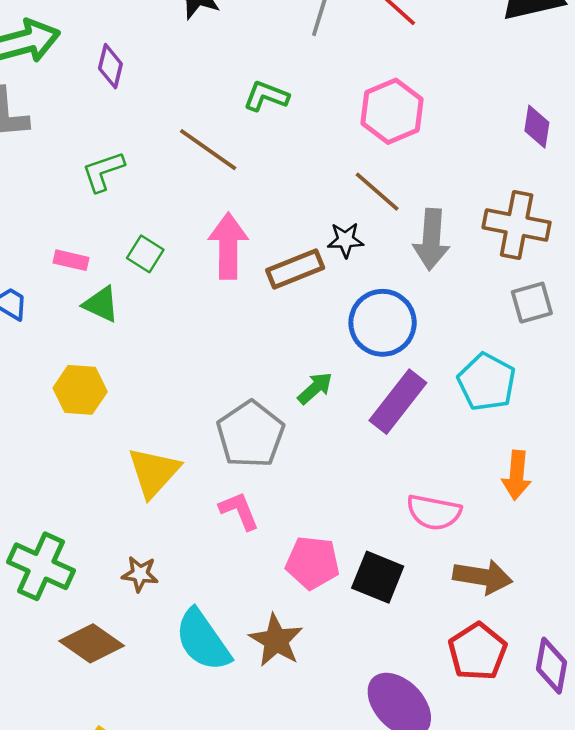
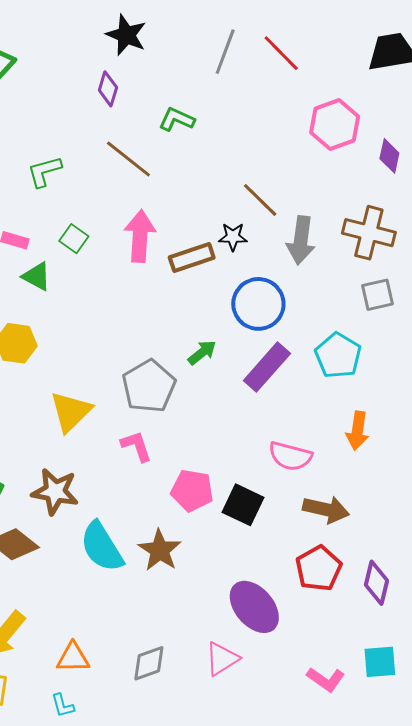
purple diamond: (110, 66) -> (108, 89), moved
pink hexagon: (392, 111) -> (335, 124), moved
brown star: (140, 574) -> (55, 492), size x1.6

